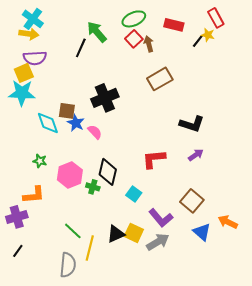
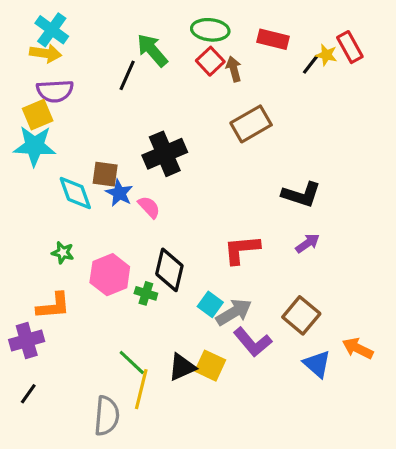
red rectangle: (216, 18) -> (350, 47), moved
green ellipse: (134, 19) -> (210, 30), turned 30
green line: (73, 231) -> (132, 362), moved
gray arrow: (158, 242) -> (234, 312), moved

